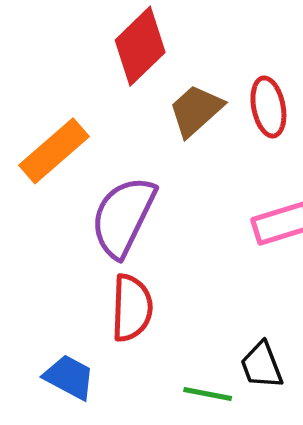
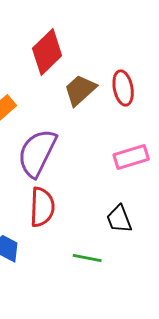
black trapezoid: (262, 365) -> (119, 219), moved

